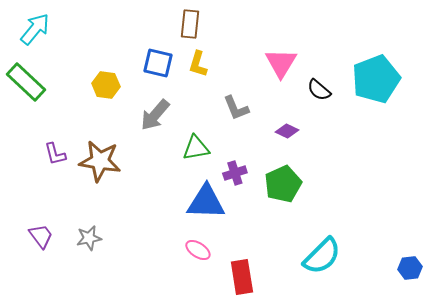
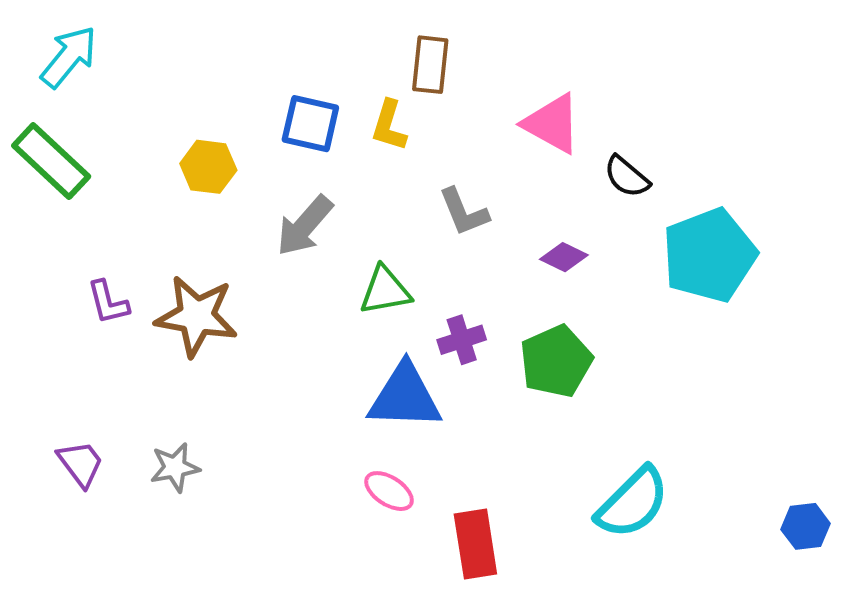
brown rectangle: (190, 24) -> (430, 65), moved
pink triangle: (281, 63) -> (552, 124), turned -32
cyan pentagon: (376, 79) -> (709, 255), moved

